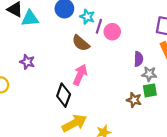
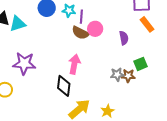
pink circle: (112, 32) -> (95, 29), moved
brown semicircle: (81, 43) -> (80, 33), moved
purple star: (27, 62) -> (24, 63), size x1.6
gray star: (149, 74) -> (117, 74), moved

